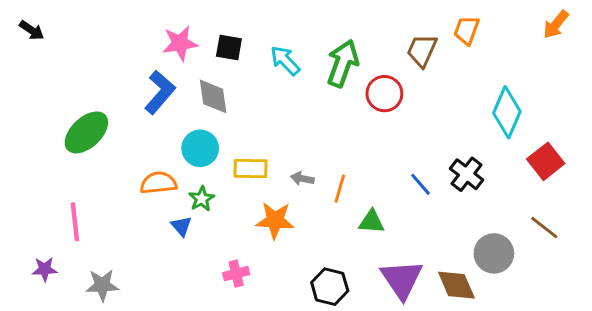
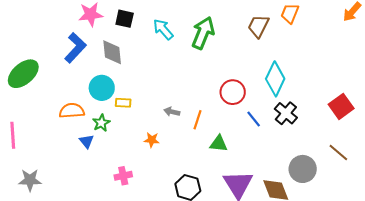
red circle: (384, 94) -> (233, 92), moved
cyan diamond: (507, 112) -> (275, 79), moved
yellow rectangle: (251, 168) -> (123, 103), moved, size x0.7
orange star: (275, 220) -> (152, 140), size x0.6

